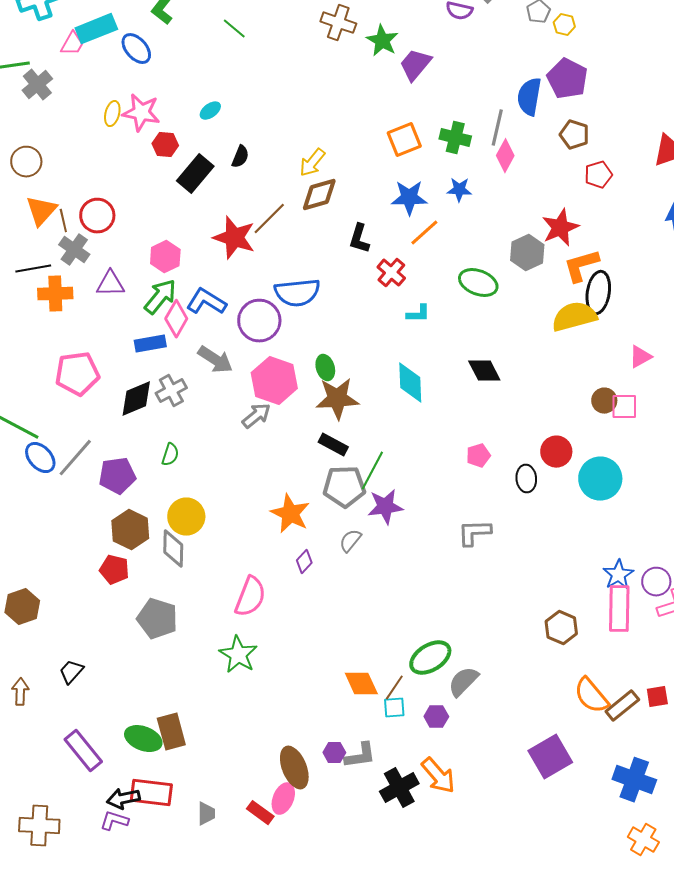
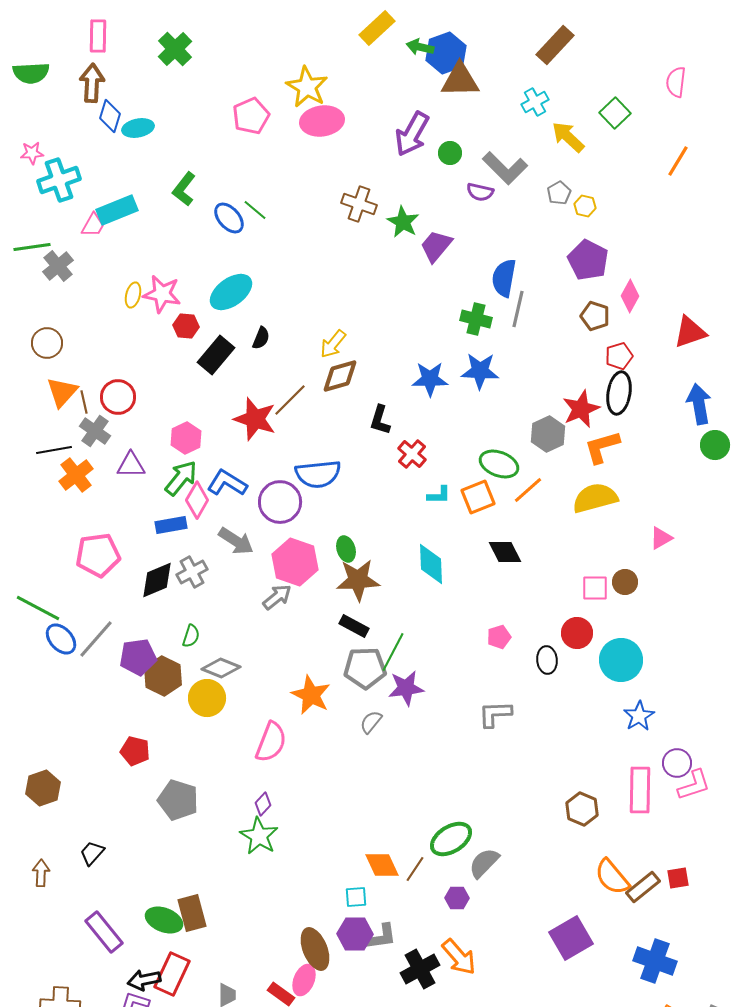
blue ellipse: (136, 49) -> (229, 218), moved
blue semicircle: (529, 97) -> (504, 278), moved
cyan ellipse: (210, 111) -> (231, 292), size x2.0
orange square: (404, 140) -> (478, 497), moved
pink diamond: (505, 156) -> (630, 296), moved
blue star: (459, 190) -> (480, 371), size x1.5
orange line: (424, 233) -> (528, 490), moved
black ellipse: (598, 293) -> (619, 393), moved
orange cross: (55, 294) -> (76, 475), turned -36
pink square: (624, 407) -> (595, 588), moved
brown hexagon: (130, 530) -> (163, 676), moved
gray diamond: (173, 549) -> (221, 668), moved, turned -69
purple diamond: (304, 562) -> (263, 804), moved
blue star: (618, 575) -> (639, 716), moved
pink semicircle: (250, 597) -> (271, 742), moved
cyan square: (394, 708) -> (356, 897), moved
purple hexagon: (334, 753) -> (355, 934), size x1.6
red rectangle: (151, 793) -> (172, 974), turned -72

